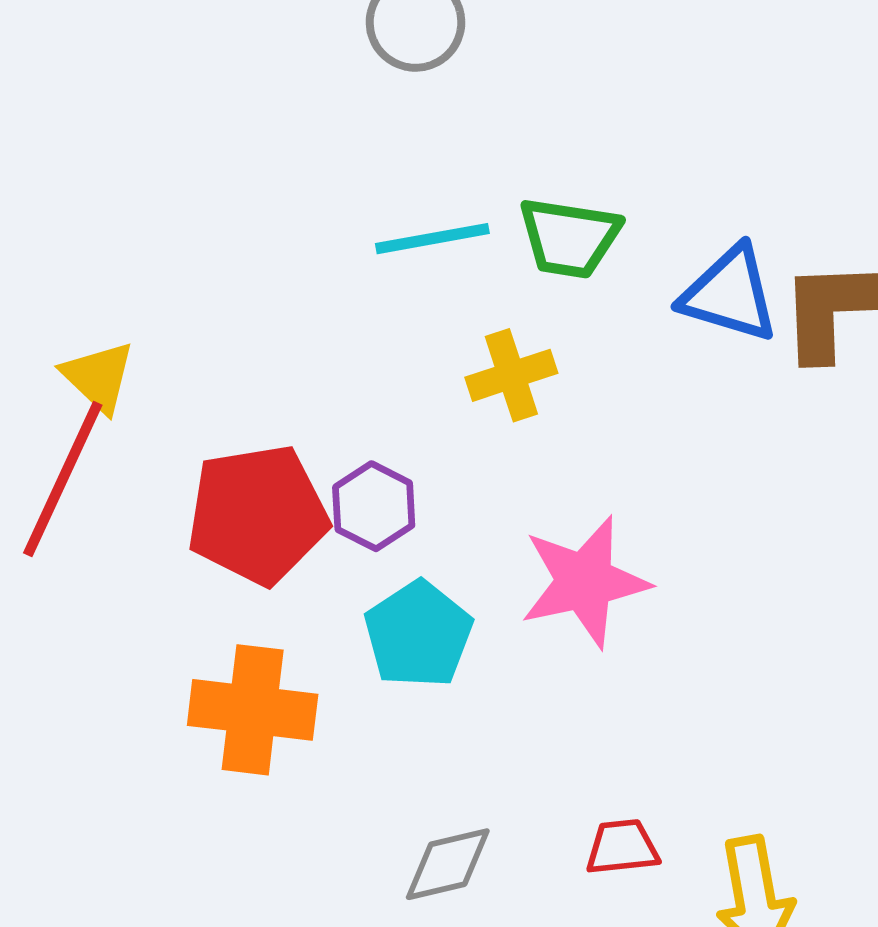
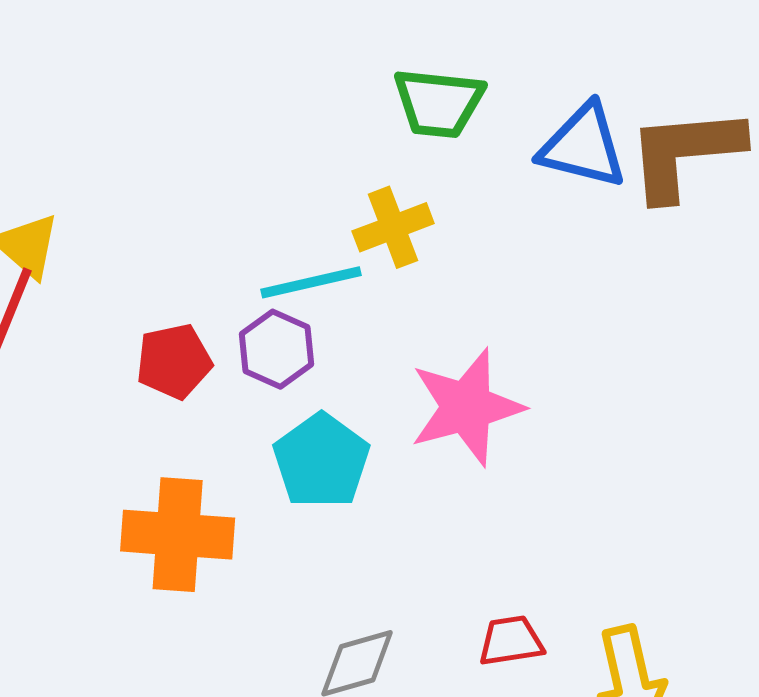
cyan line: (432, 239) -> (311, 282), moved
red pentagon: (258, 515) -> (174, 361), size x0.6

